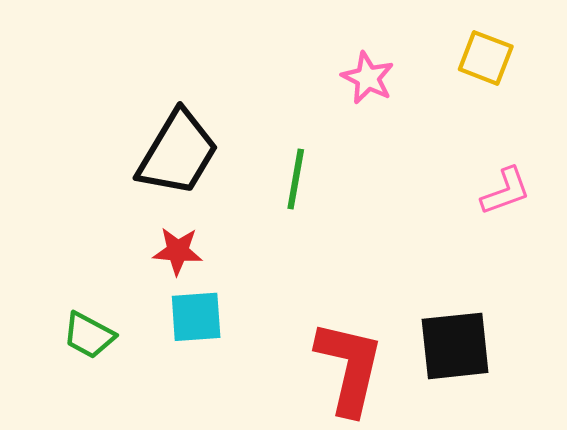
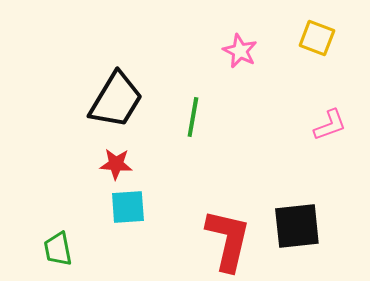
green trapezoid: (89, 335) -> (58, 249), moved, turned 51

